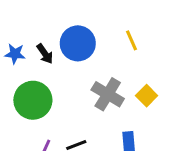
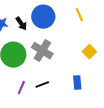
gray cross: (108, 94) -> (42, 51), moved

